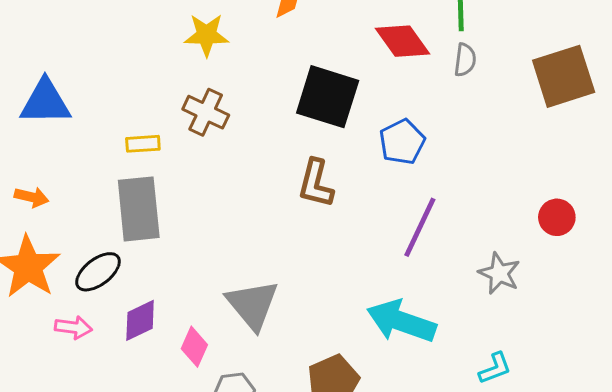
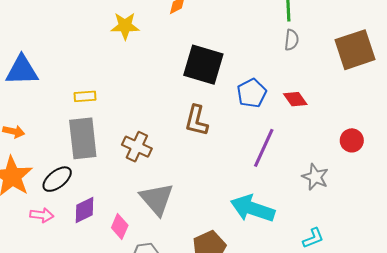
red diamond: (402, 41) -> (295, 99), moved, size x0.7
brown cross: (206, 112) -> (137, 147), moved

